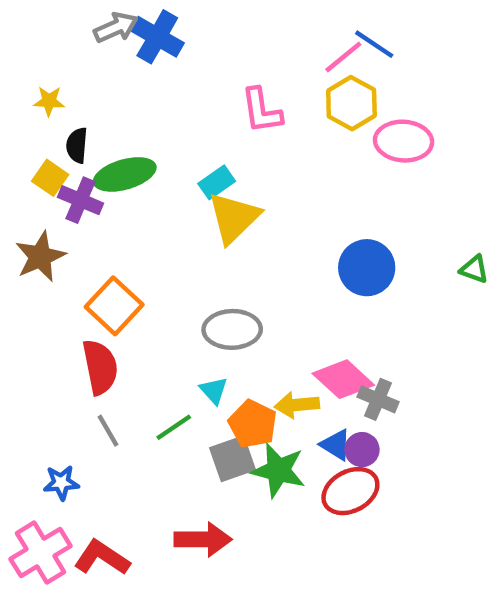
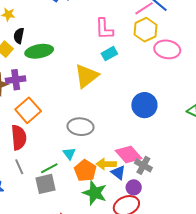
cyan rectangle: (217, 182) -> (109, 54), moved
purple cross: (81, 200) -> (16, 80), moved, turned -36
blue triangle: (336, 445) -> (118, 172), moved
gray square: (233, 459) -> (45, 184), moved

